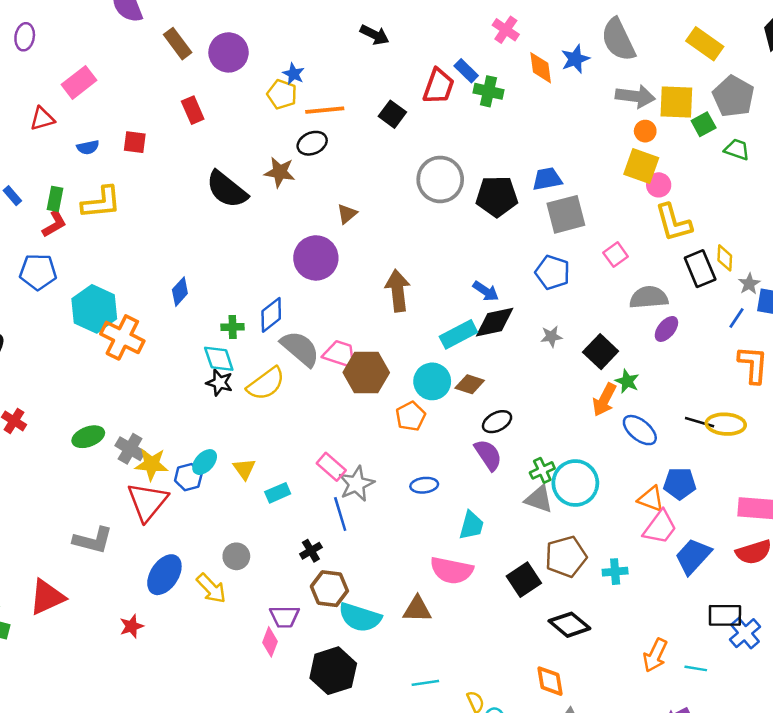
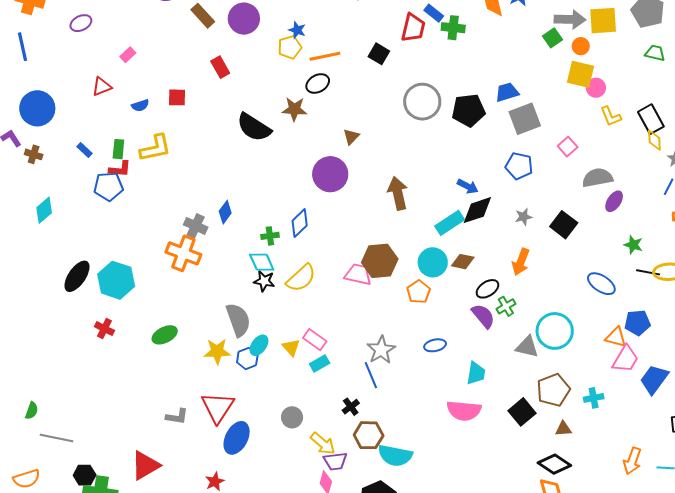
purple ellipse: (25, 37) -> (81, 23), turned 60
pink rectangle: (79, 82) -> (128, 55), size x0.6
yellow pentagon: (282, 94) -> (290, 47), turned -30
green square: (704, 124) -> (553, 38), moved
yellow L-shape: (673, 223) -> (611, 116), size x0.7
red L-shape: (54, 224) -> (120, 169), turned 40
black rectangle: (700, 269) -> (651, 119), moved
blue pentagon: (38, 272) -> (108, 186), moved
cyan hexagon: (94, 309) -> (116, 280), moved
gray semicircle: (300, 349) -> (238, 320), moved, turned 36
pink trapezoid: (340, 354) -> (358, 274), moved
green star: (627, 381) -> (633, 245), moved
orange arrow: (604, 400) -> (521, 262), moved
gray cross: (130, 449) -> (196, 226), moved
pink rectangle: (331, 467) -> (315, 340), moved
green cross: (542, 470) -> (506, 306), moved
red triangle: (147, 502) -> (218, 407), moved
gray L-shape: (93, 540) -> (177, 417), size x0.7
yellow arrow: (211, 588) -> (323, 443), moved
brown triangle: (417, 609) -> (563, 429), moved, size x0.7
black diamond: (569, 625) -> (554, 464), moved

